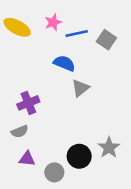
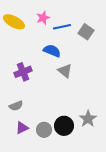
gray triangle: (80, 88) -> (65, 71), turned -42
purple cross: (28, 103) -> (23, 72), moved
purple triangle: (27, 159) -> (22, 128), turned -32
gray circle: (54, 172) -> (44, 130), moved

